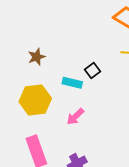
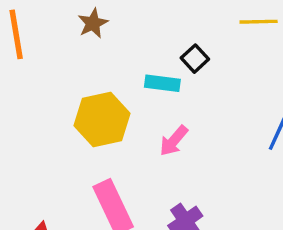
brown star: (37, 57) -> (93, 23), moved

